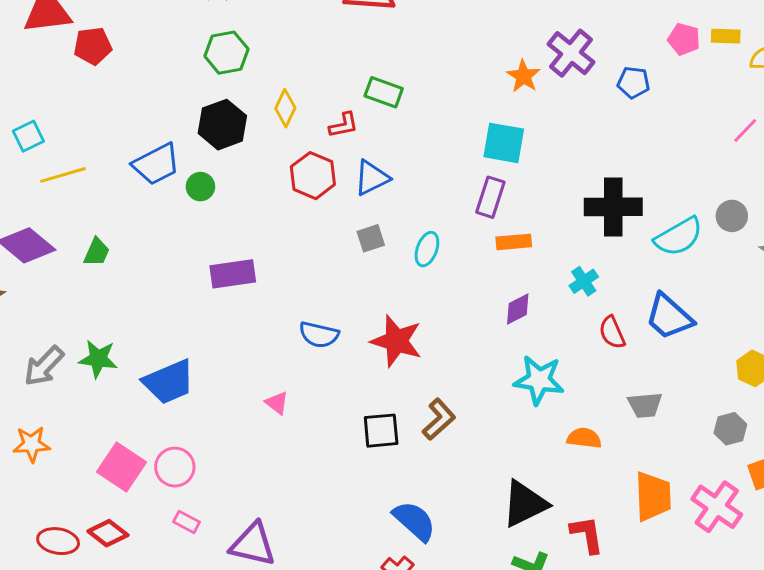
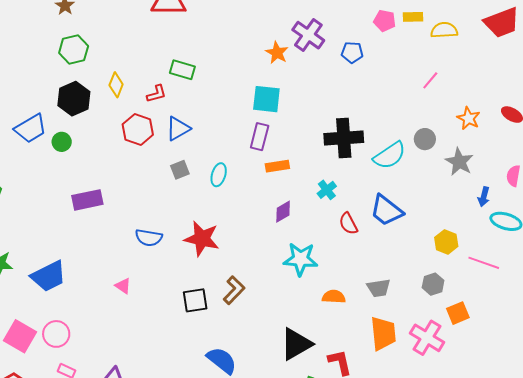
gray trapezoid: (645, 405) -> (379, 288), moved

